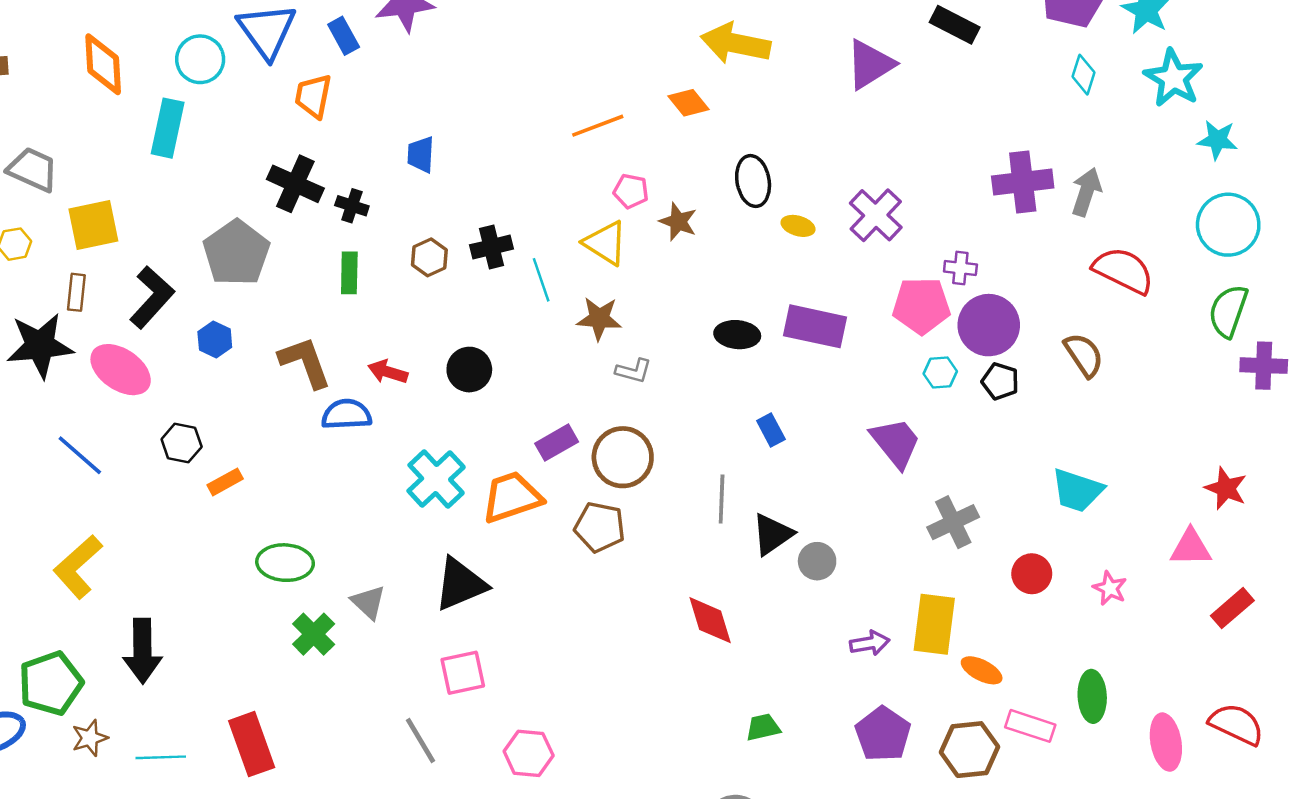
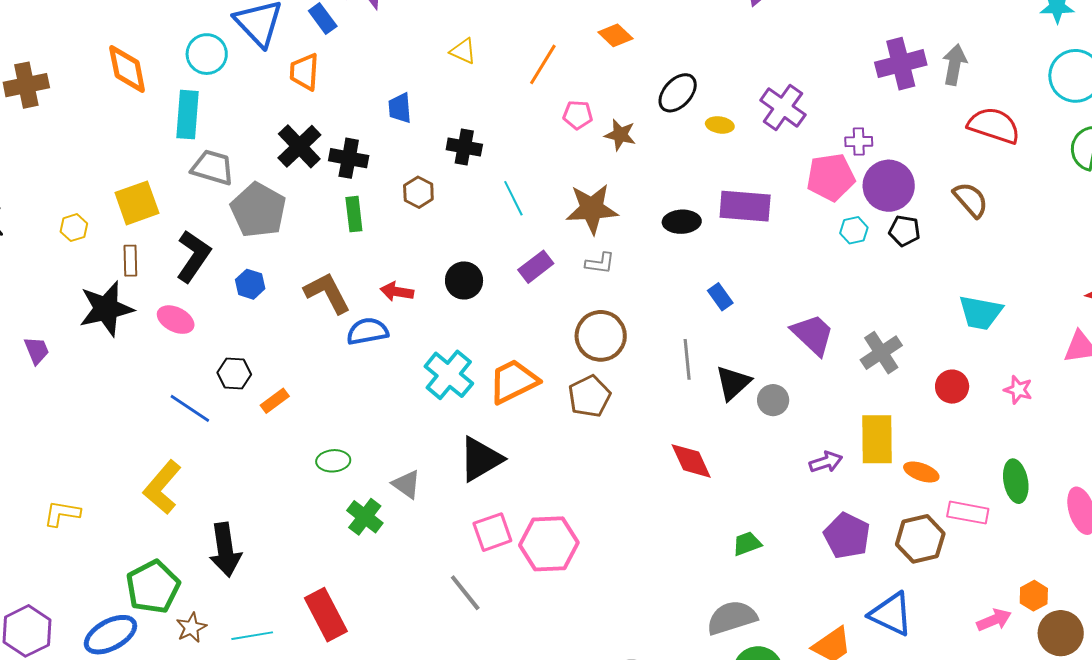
orange line: (598, 126) -> (543, 64), turned -30
gray trapezoid: (33, 169) -> (213, 167), moved
black ellipse: (753, 181) -> (678, 93), turned 60
black cross: (295, 184) -> (299, 146), turned 30
black cross: (352, 206) -> (349, 158), size x1.4
yellow triangle: (605, 243) -> (463, 51), moved, size x0.7
black cross: (492, 247) -> (464, 147), moved, turned 32
brown star: (599, 319) -> (592, 209), moved, size x1.4
pink ellipse: (121, 370) -> (176, 320), size x0.7
purple rectangle: (557, 443) -> (536, 267), moved
purple trapezoid: (896, 443) -> (813, 335), moved
blue line: (80, 455) -> (190, 408), moved
brown pentagon: (600, 527) -> (589, 396), turned -30
green ellipse: (285, 563) -> (333, 461), size x0.7
pink hexagon: (529, 753) -> (549, 544), moved, size x1.4

